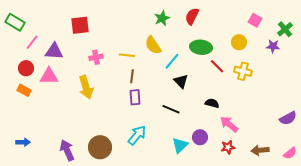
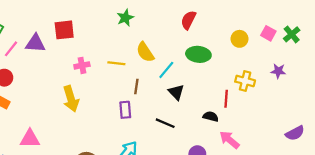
green star: (162, 18) -> (125, 18), moved
pink square: (255, 20) -> (268, 33), moved
yellow circle: (239, 42) -> (239, 39), moved
purple star: (273, 46) -> (278, 71), moved
purple triangle: (54, 51) -> (35, 43), moved
red line: (217, 66) -> (226, 99), moved, turned 49
pink triangle: (49, 76) -> (30, 139), moved
brown line: (132, 76) -> (136, 87), moved

